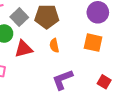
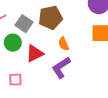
purple L-shape: (63, 80) -> (61, 68), moved

